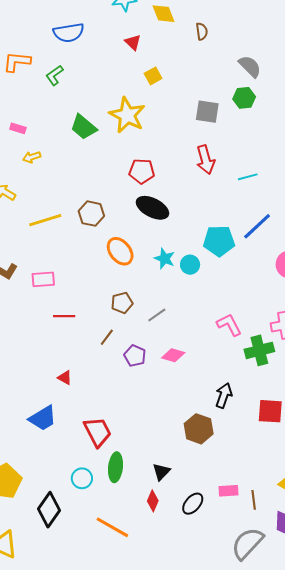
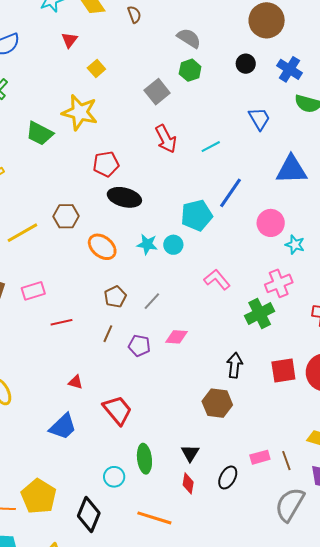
red triangle: (133, 42) -> (70, 40), turned 36
gray square: (207, 112) -> (157, 92), turned -35
pink L-shape: (229, 325) -> (217, 280), moved
red trapezoid: (98, 432) -> (118, 410), moved

